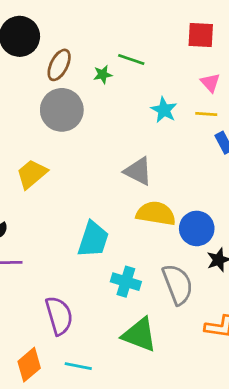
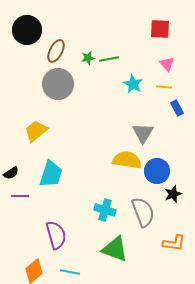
green line: (131, 59) -> (109, 59), moved, turned -30
gray triangle: (138, 171) -> (143, 133), moved, turned 35
cyan trapezoid: (93, 239) -> (51, 174), moved

